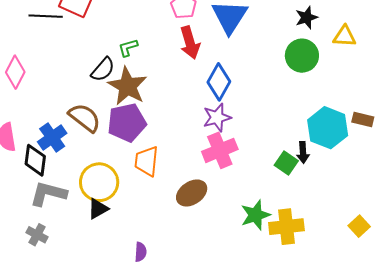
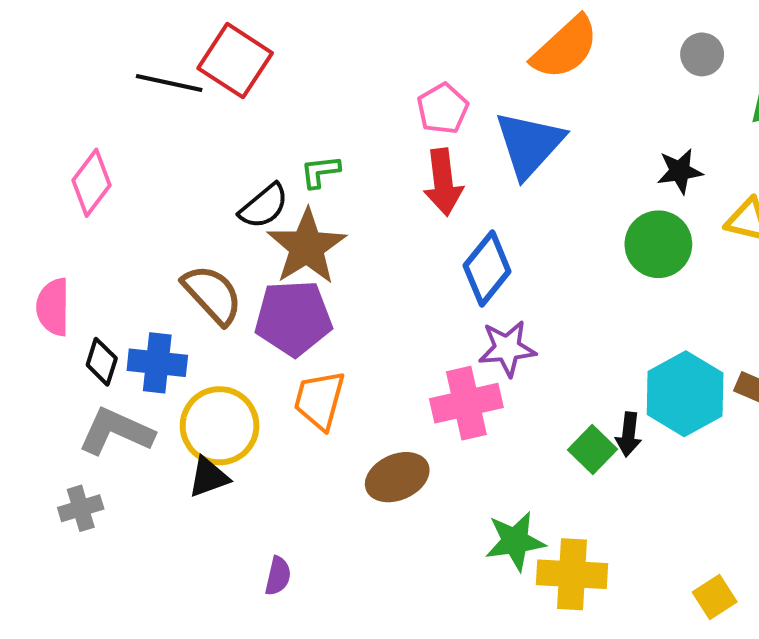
purple star: (217, 118) -> (507, 348), moved
blue cross: (52, 138) -> (157, 363), moved, turned 32
black diamond: (35, 160) -> (102, 362), size x0.7
gray cross: (37, 235) -> (81, 508), turned 35

